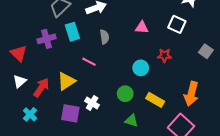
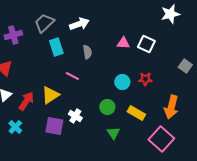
white square: (177, 24) -> (146, 44), moved
purple cross: (47, 39) -> (13, 35), moved
red star: (164, 55) -> (145, 79), moved
green triangle: (131, 121) -> (113, 133), turned 40

